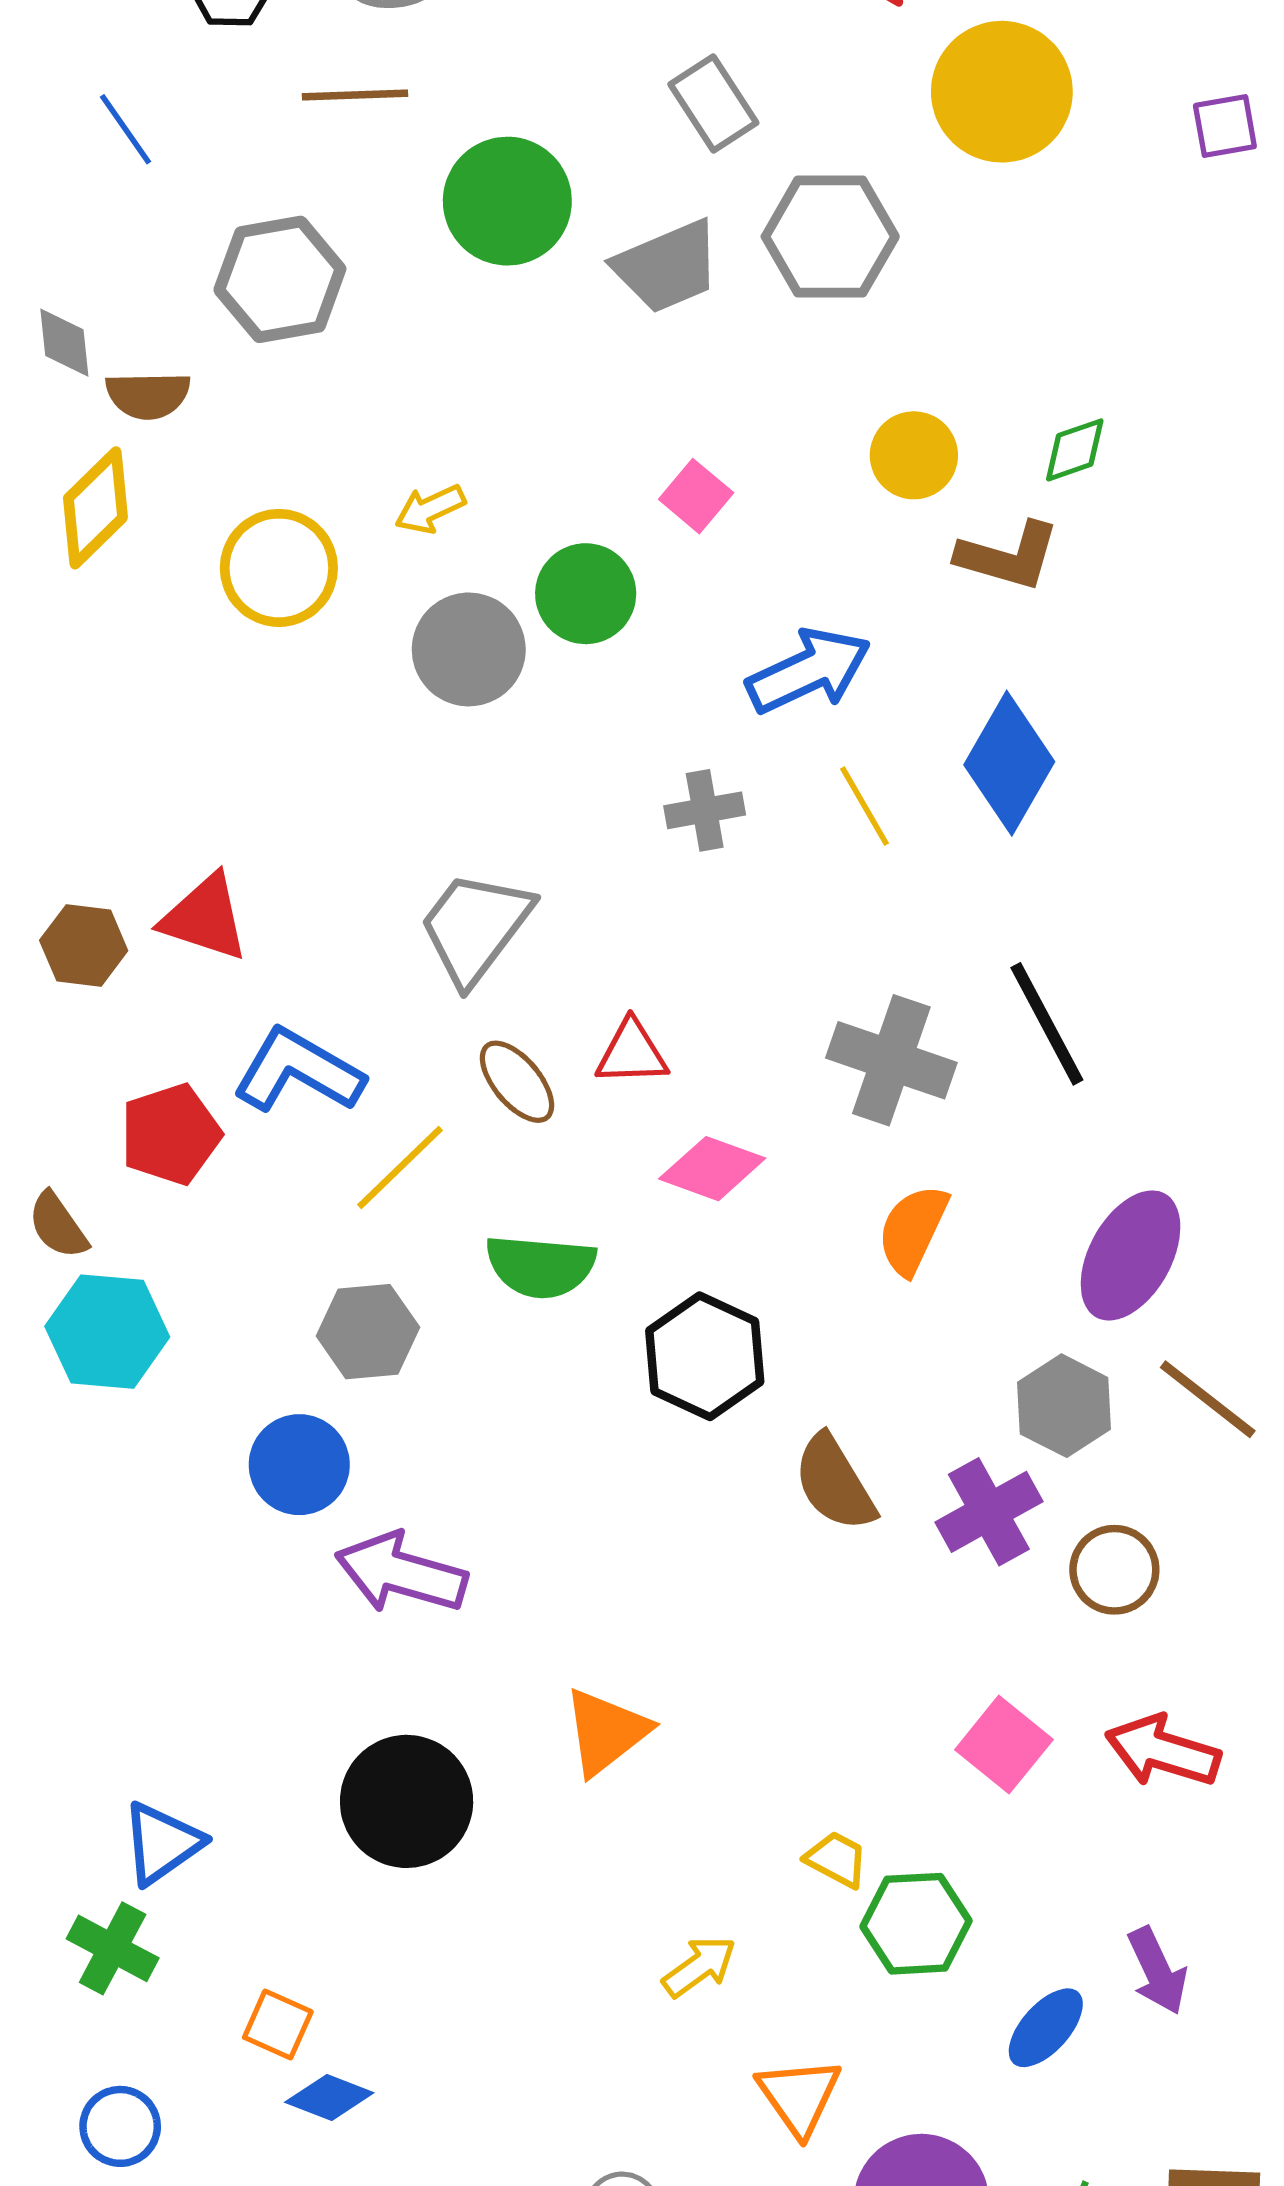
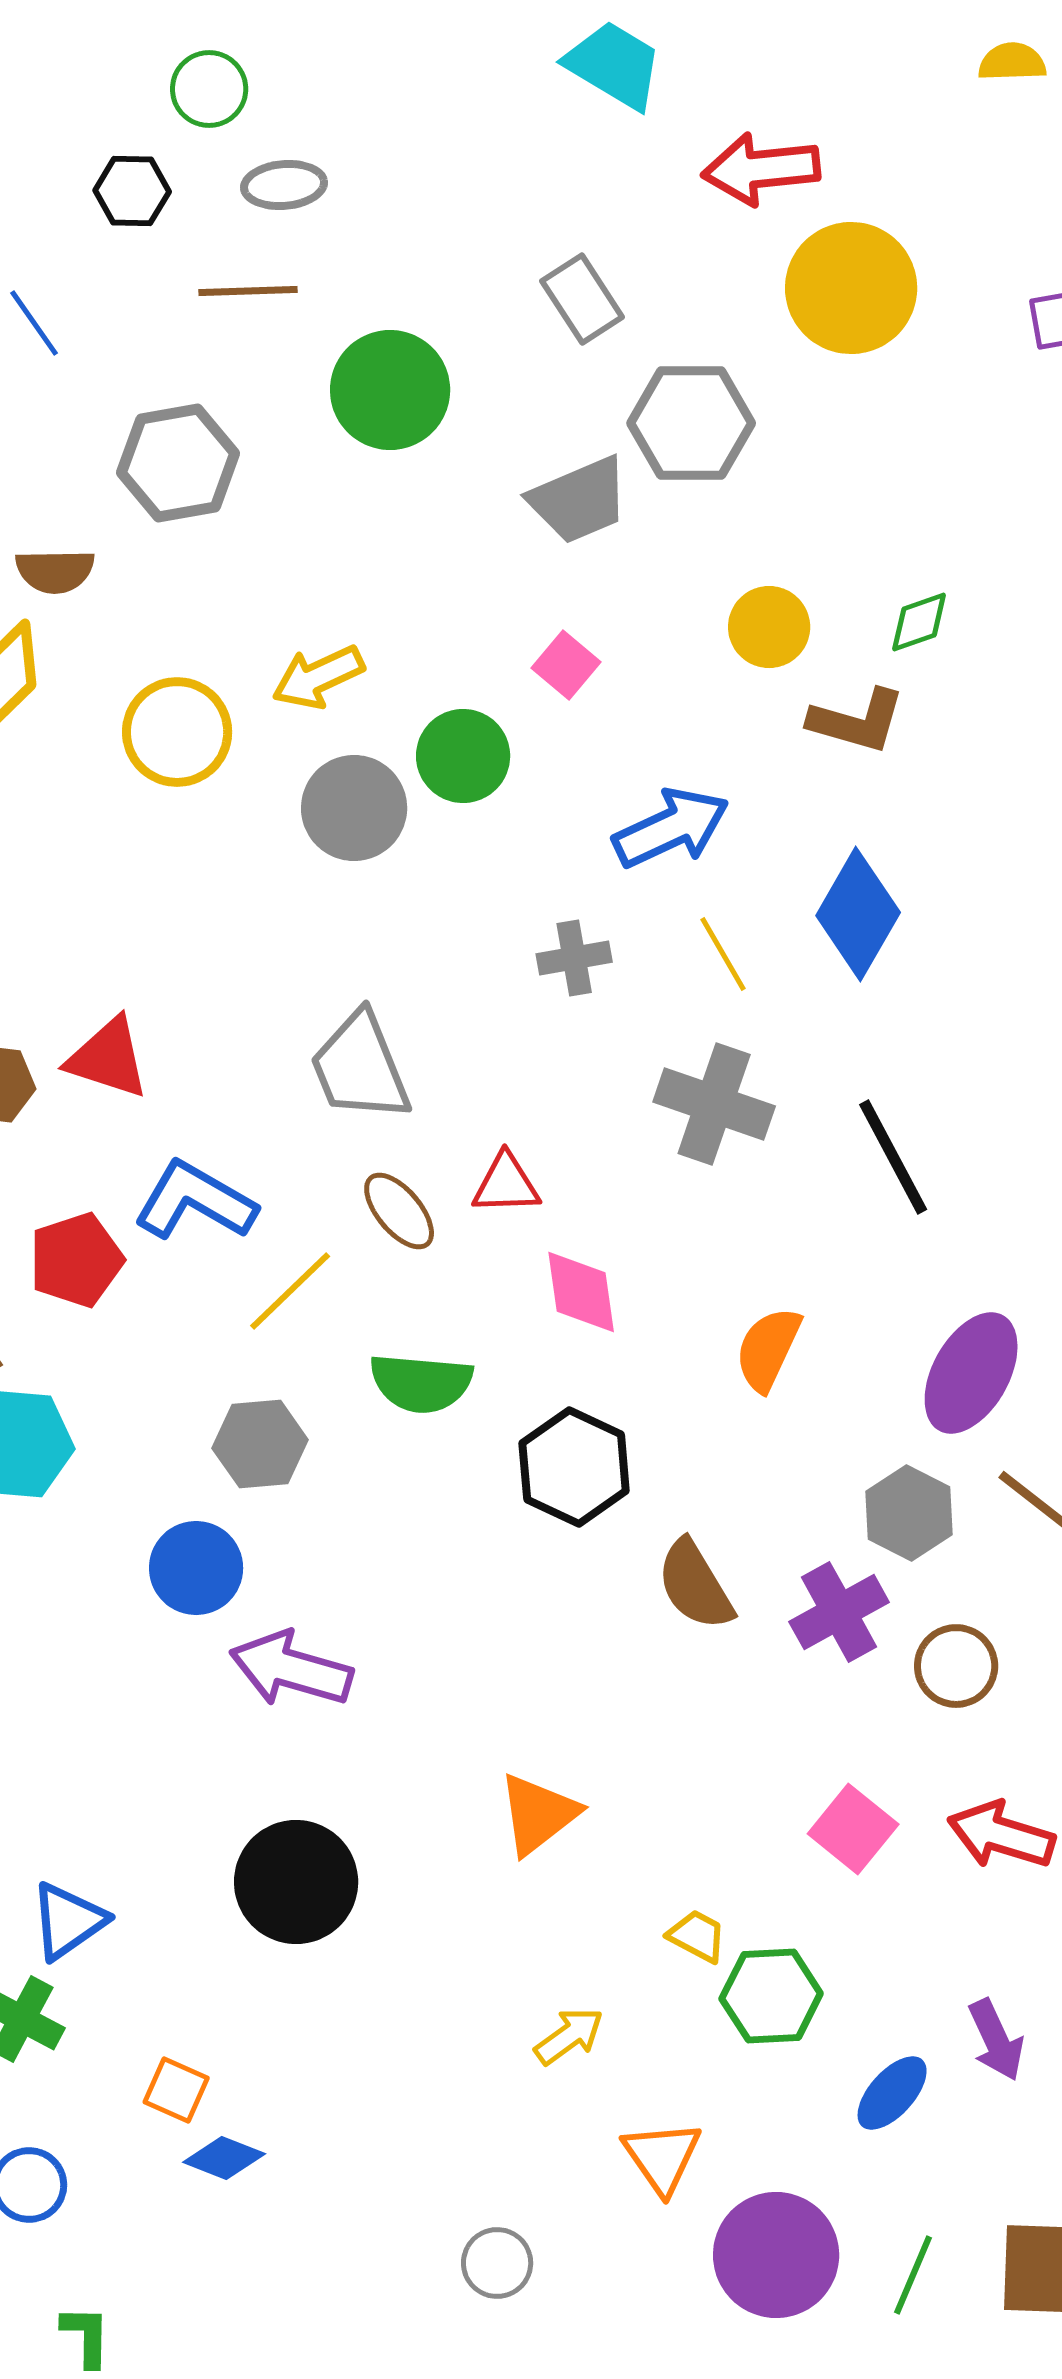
gray trapezoid: (667, 267) -> (579, 500), moved
yellow arrow: (430, 509) -> (318, 677), size x1.4
gray trapezoid: (475, 927) -> (360, 1067), turned -59
gray cross: (891, 1060) -> (714, 1104), moved
pink diamond: (712, 1169) -> (581, 1292), turned 62
orange triangle: (606, 1732) -> (538, 1814), moved

